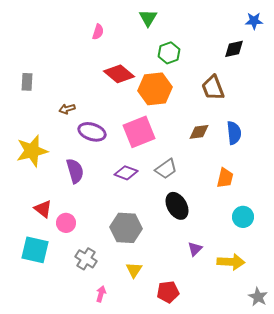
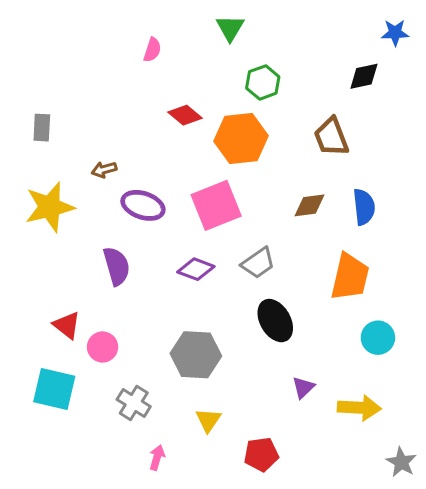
red diamond: (119, 74) -> (185, 115), size x0.7
yellow star: (32, 151) -> (50, 207), moved
orange trapezoid: (225, 178) -> (350, 277), size x1.5

